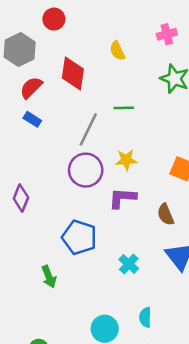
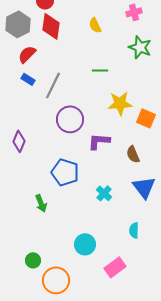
red diamond: (73, 74) -> (51, 26), moved
gray line: (88, 129) -> (53, 85), moved
yellow star: (126, 160) -> (120, 103), moved, size x1.4
cyan semicircle: (145, 317) -> (134, 230), moved

